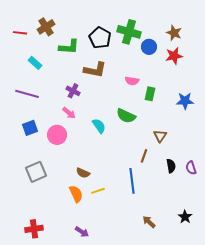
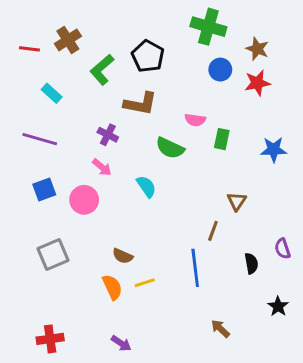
green cross: (129, 32) -> (208, 27), moved
green L-shape: (69, 47) -> (102, 70), turned 135
green semicircle: (126, 116) -> (170, 148), moved
black semicircle: (171, 166) -> (251, 263), moved
black star: (185, 217) -> (278, 306), moved

